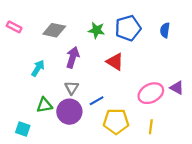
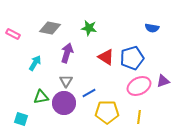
pink rectangle: (14, 27) -> (13, 34), moved
blue pentagon: (128, 28) -> (132, 58), moved
blue semicircle: (165, 30) -> (152, 28), turned -88
purple triangle: (177, 88) -> (163, 81), turned -48

